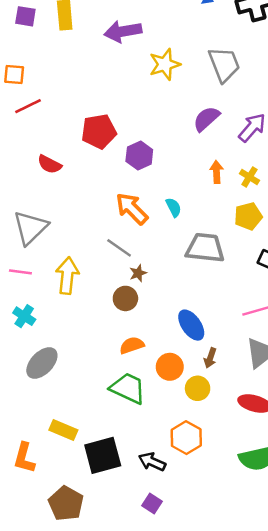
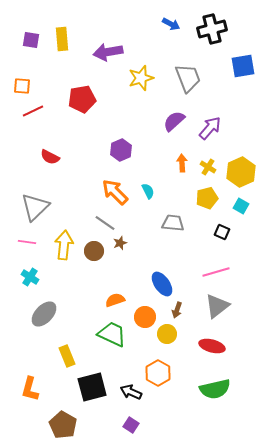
red pentagon: (99, 131) -> (82, 99), moved
gray trapezoid: (205, 248) -> (173, 223), size x0.7
brown circle: (125, 298) -> (94, 251), moved
yellow rectangle: (63, 430) -> (67, 356), moved, turned 45

